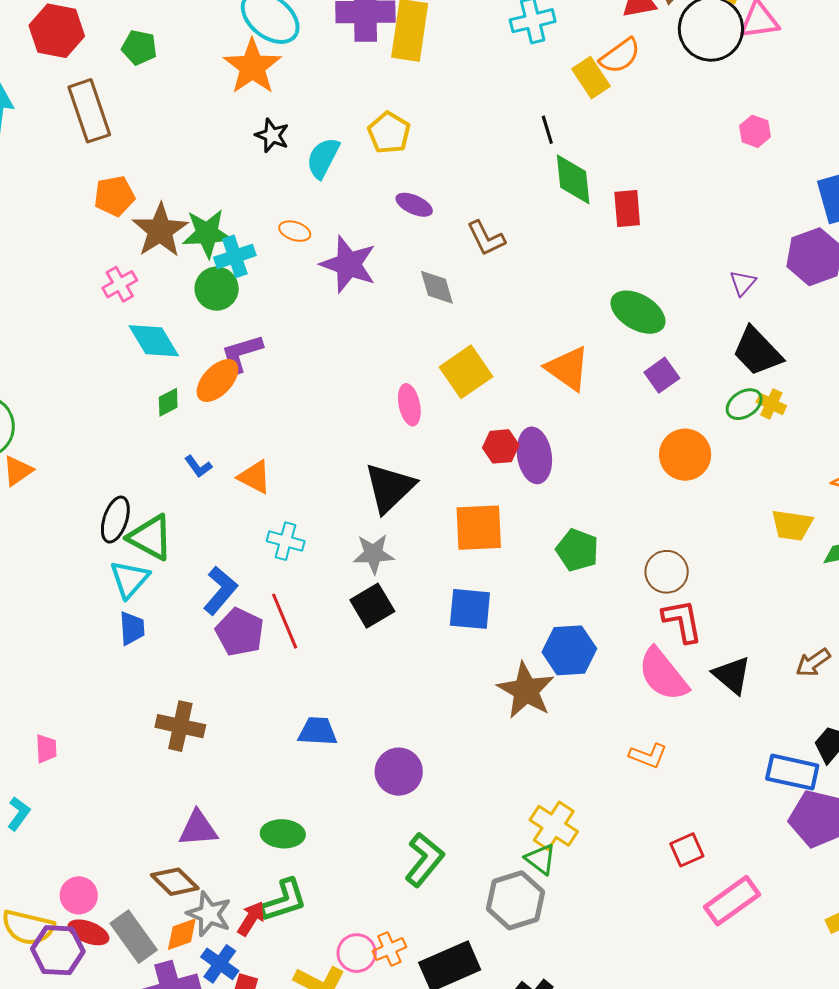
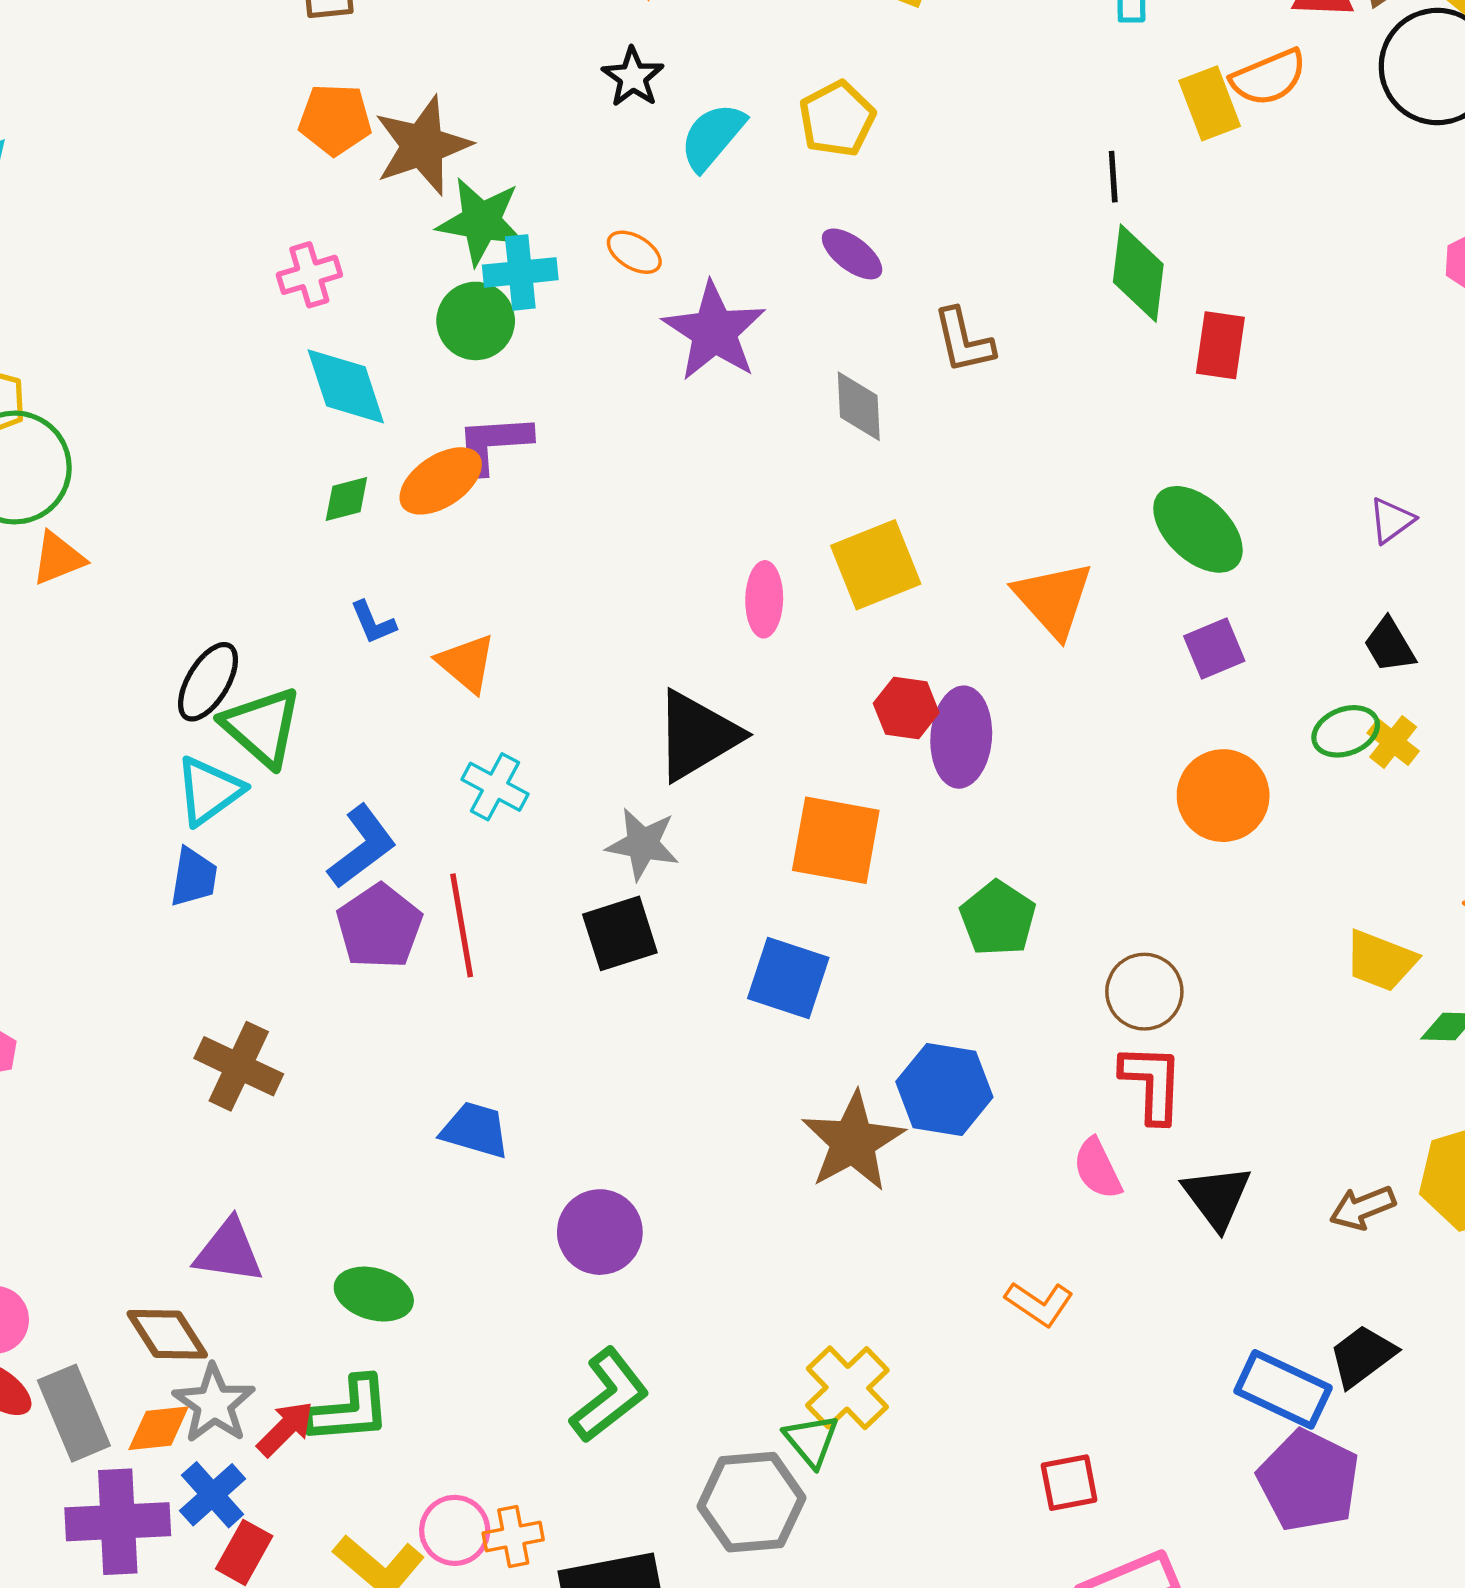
brown star: (160, 230) -> (422, 146), moved
black trapezoid: (757, 352) -> (1390, 645), size x0.6
pink semicircle: (663, 674) -> (1097, 1169), size x0.6

